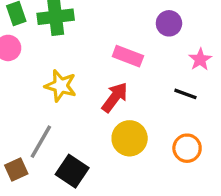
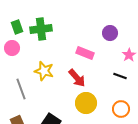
red arrow: (115, 97) -> (77, 78), turned 102
gray line: (41, 142) -> (21, 89), moved, turned -50

